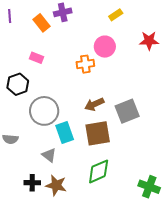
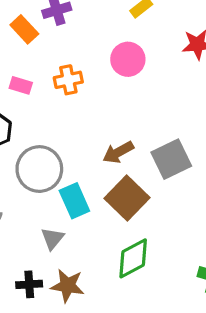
orange cross: (85, 64) -> (68, 80), moved
brown square: (98, 133) -> (127, 198), turned -32
gray triangle: (49, 155) -> (52, 239), turned 35

